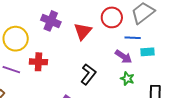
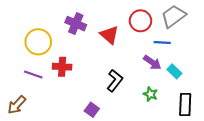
red triangle: (83, 31) -> (109, 35), turned -30
cyan rectangle: (148, 52) -> (174, 71), moved, turned 48
green star: (127, 79) -> (150, 94), moved

